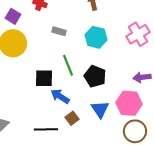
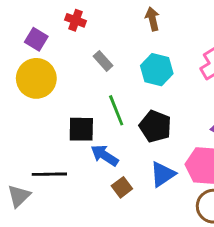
gray rectangle: (59, 31) -> (103, 61), turned 32
blue triangle: (100, 109) -> (163, 174), turned 30
black line: (46, 129) -> (49, 174), moved

